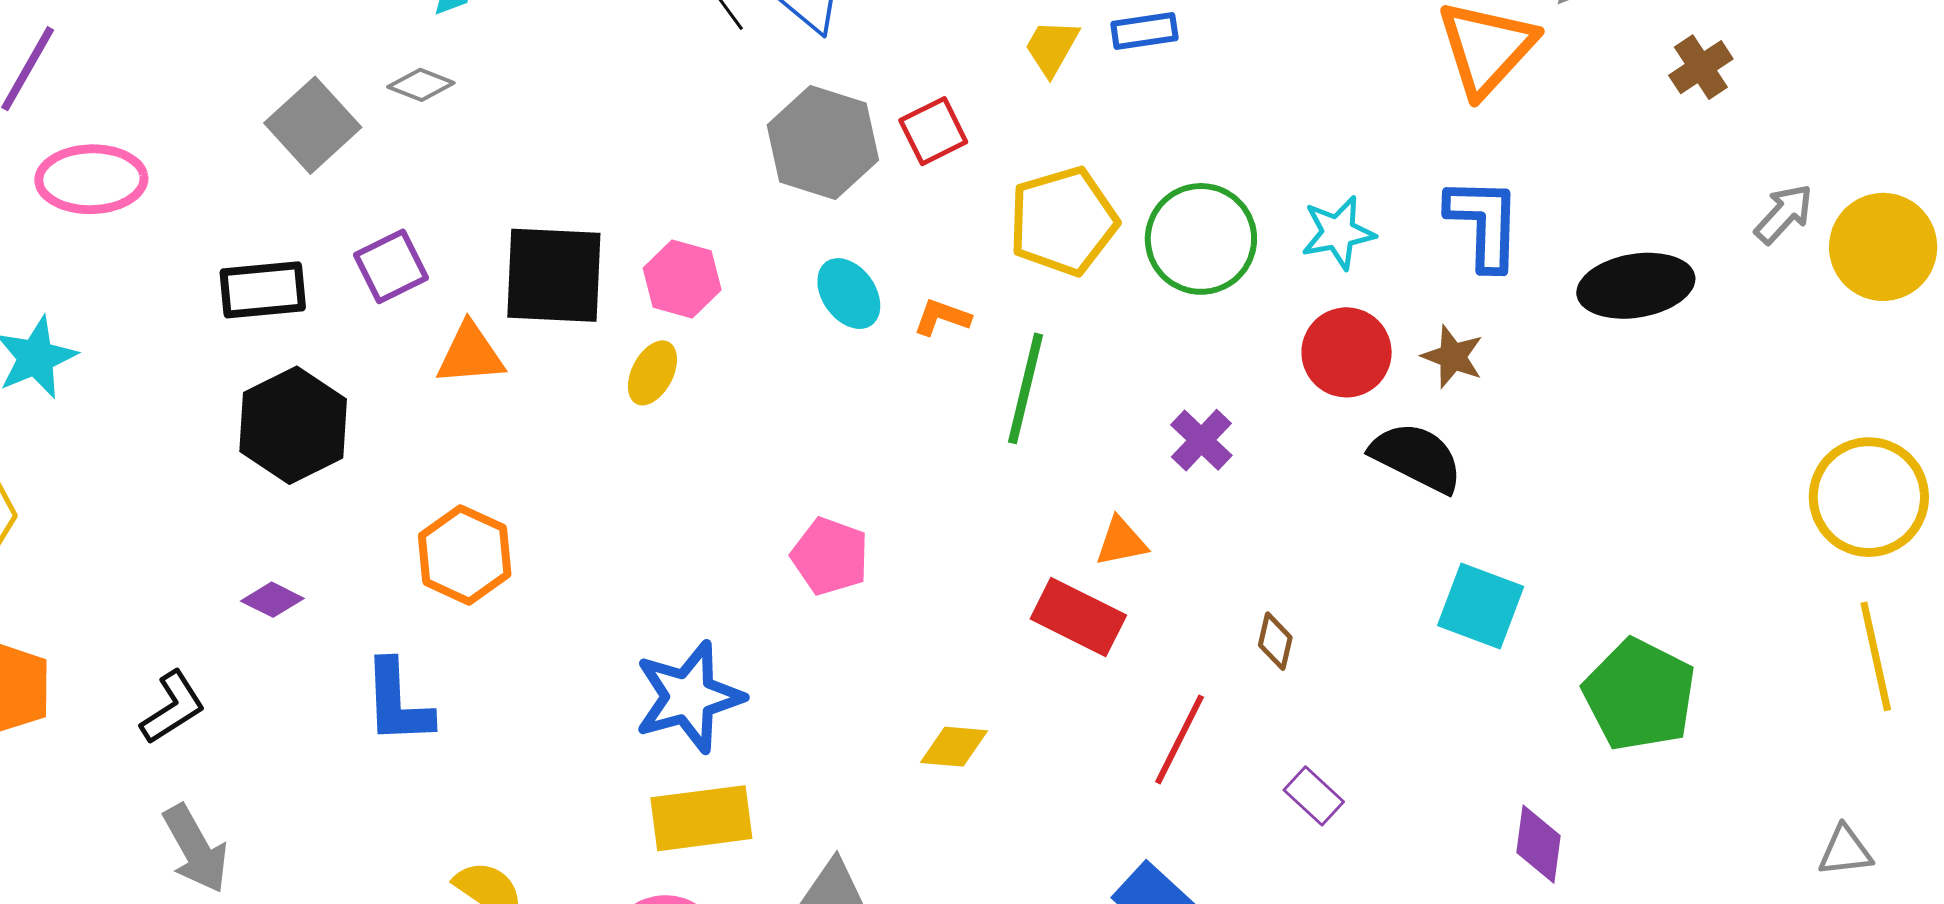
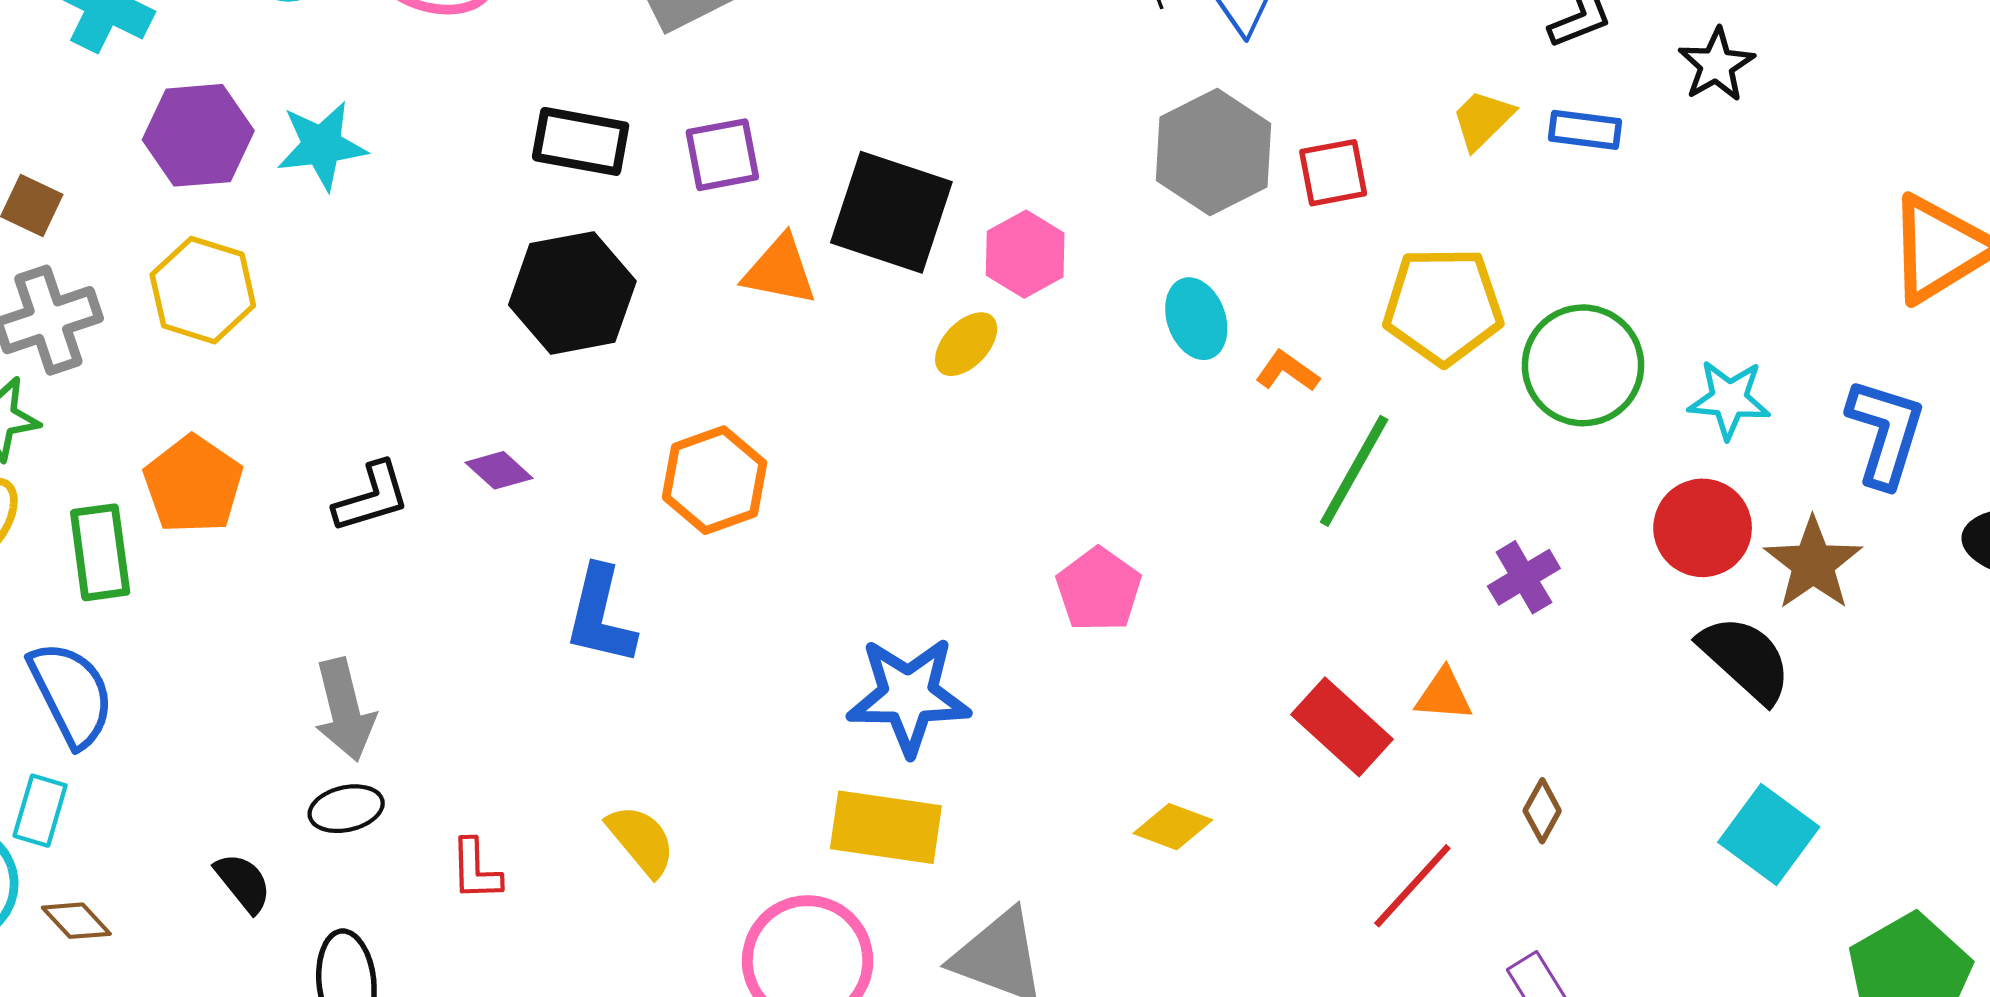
brown star: (1453, 357) -> (1813, 564), size x1.4
orange triangle: (1121, 542) -> (1444, 695), moved
black L-shape: (173, 707) -> (372, 497), moved

